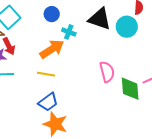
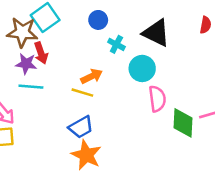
cyan circle: (127, 27) -> (142, 68), moved
orange arrow: (52, 49) -> (92, 76), moved, size x0.7

